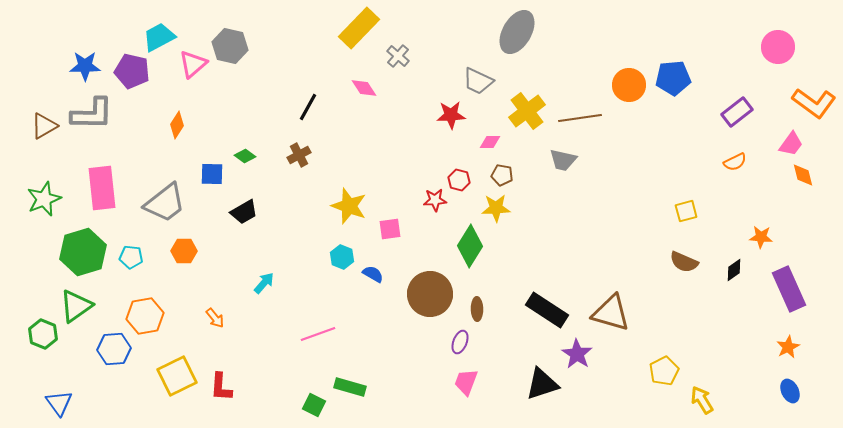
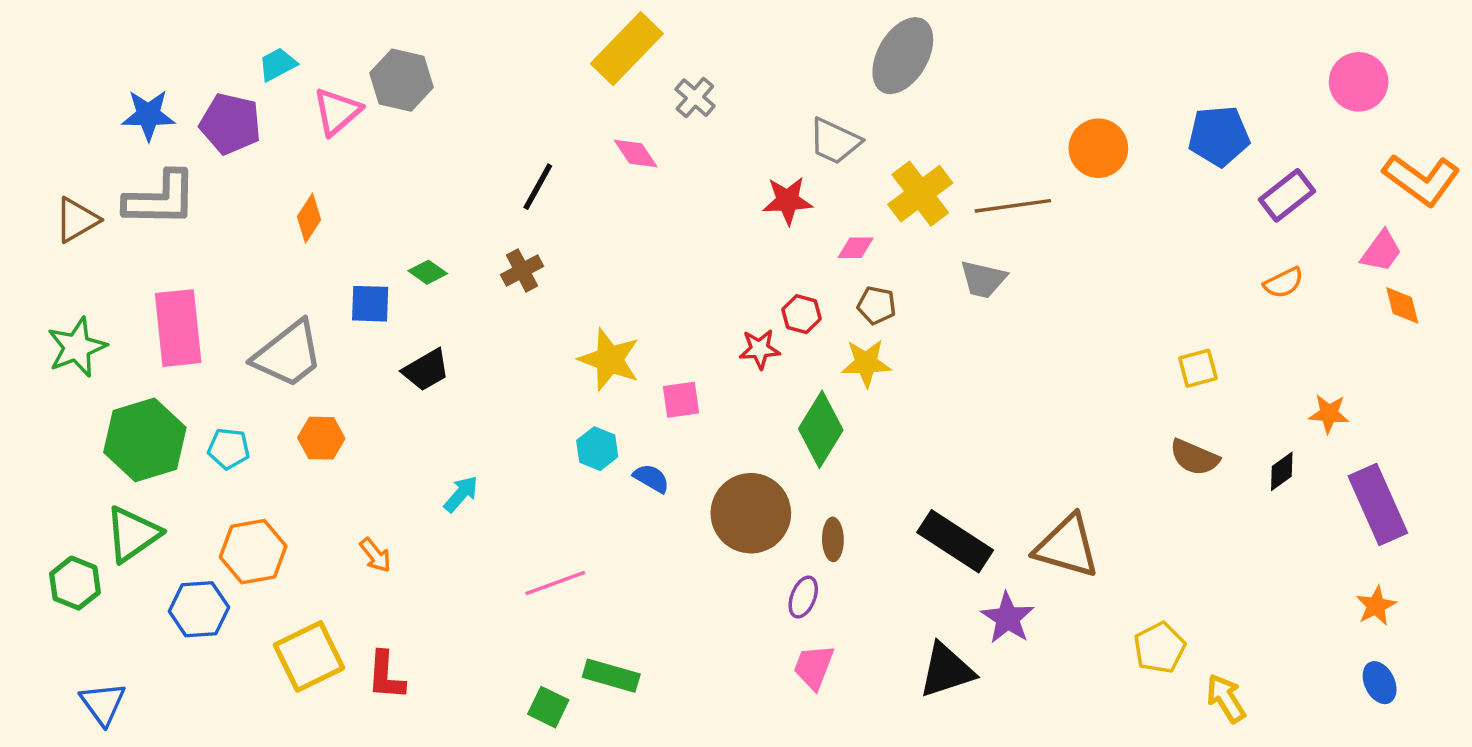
cyan trapezoid: (159, 37) -> (278, 64), size x0.7
blue pentagon: (673, 78) -> (1219, 136), moved

